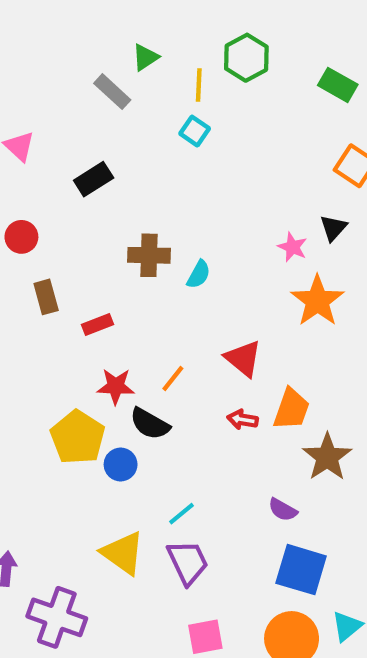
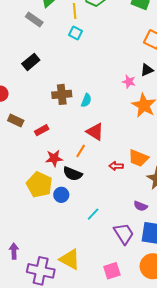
black triangle: (333, 228) -> (147, 70), turned 32
brown rectangle: (46, 297) -> (16, 120), turned -42
red triangle: (243, 359) -> (95, 132), moved
orange trapezoid: (291, 409) -> (138, 158), turned 100
yellow triangle: (123, 553) -> (70, 259), moved
purple trapezoid: (188, 562) -> (124, 234), moved

